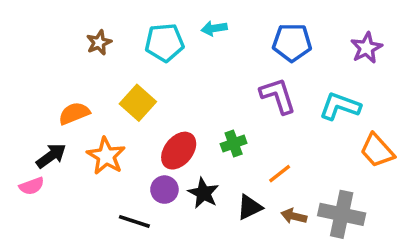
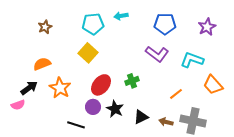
brown star: (99, 43) -> (45, 27), moved
purple L-shape: (278, 96) -> (157, 54), turned 145
yellow square: (138, 103) -> (88, 53), moved
orange line: (280, 174) -> (176, 94), moved

